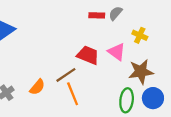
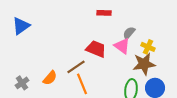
gray semicircle: (116, 13) -> (129, 33), moved
yellow cross: (140, 35) -> (148, 47), moved

